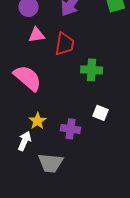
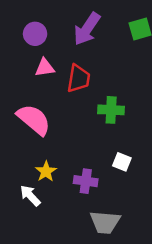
white arrow: (25, 141) -> (30, 196), turned -66
gray trapezoid: (51, 163) -> (105, 222), moved

